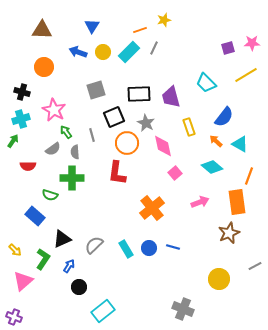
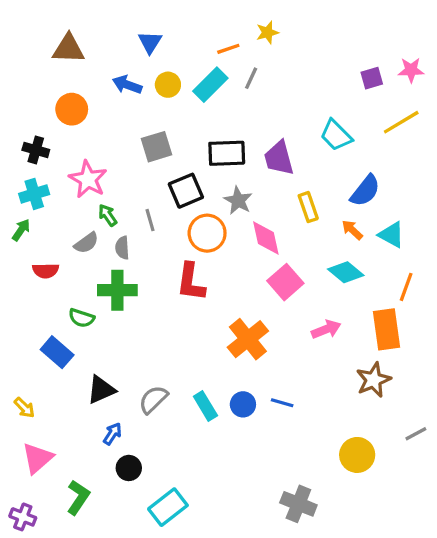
pink square: (175, 173) -> (285, 282), size x1.5
green L-shape: (43, 259) -> (78, 497), moved

